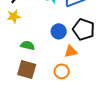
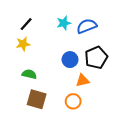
black pentagon: (84, 29) -> (96, 57), turned 30
green semicircle: (28, 45) -> (29, 74), moved

